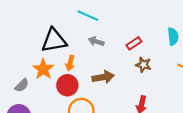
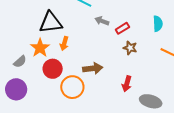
gray arrow: (96, 41) -> (102, 21), moved
brown arrow: (103, 77) -> (93, 68), moved
red circle: (67, 85) -> (53, 69), moved

